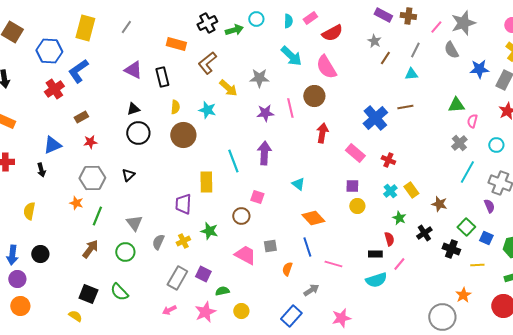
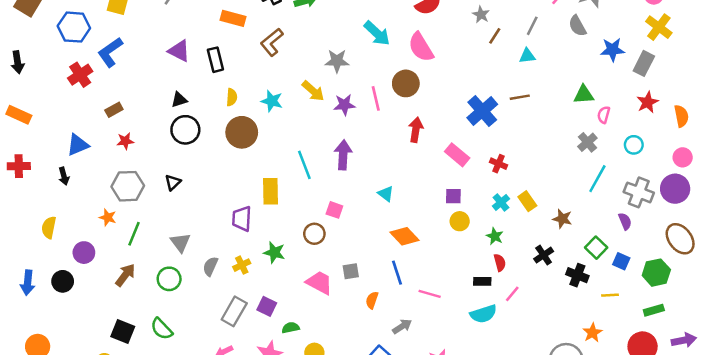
yellow arrow: (228, 88) -> (313, 91), moved
green star: (399, 218) -> (495, 236), moved
purple circle: (17, 279) -> (84, 253), moved

